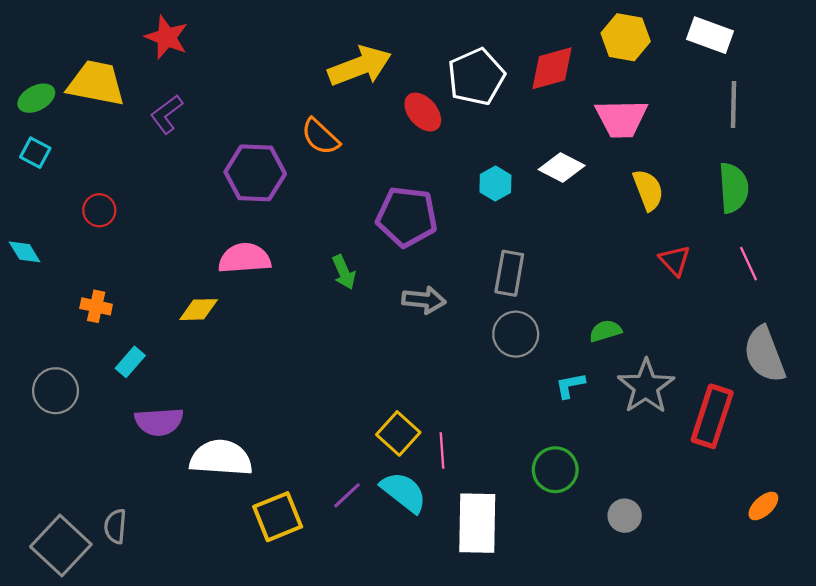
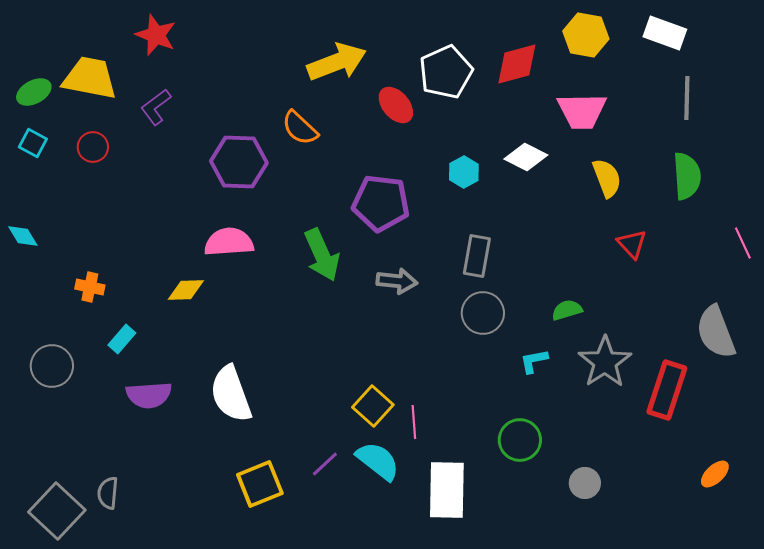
red circle: (99, 210) -> (93, 147), moved
pink line: (748, 264) -> (743, 243), moved
green arrow: (344, 272) -> (322, 255), size x1.6
white semicircle: (221, 458) -> (231, 394), moved, turned -114

